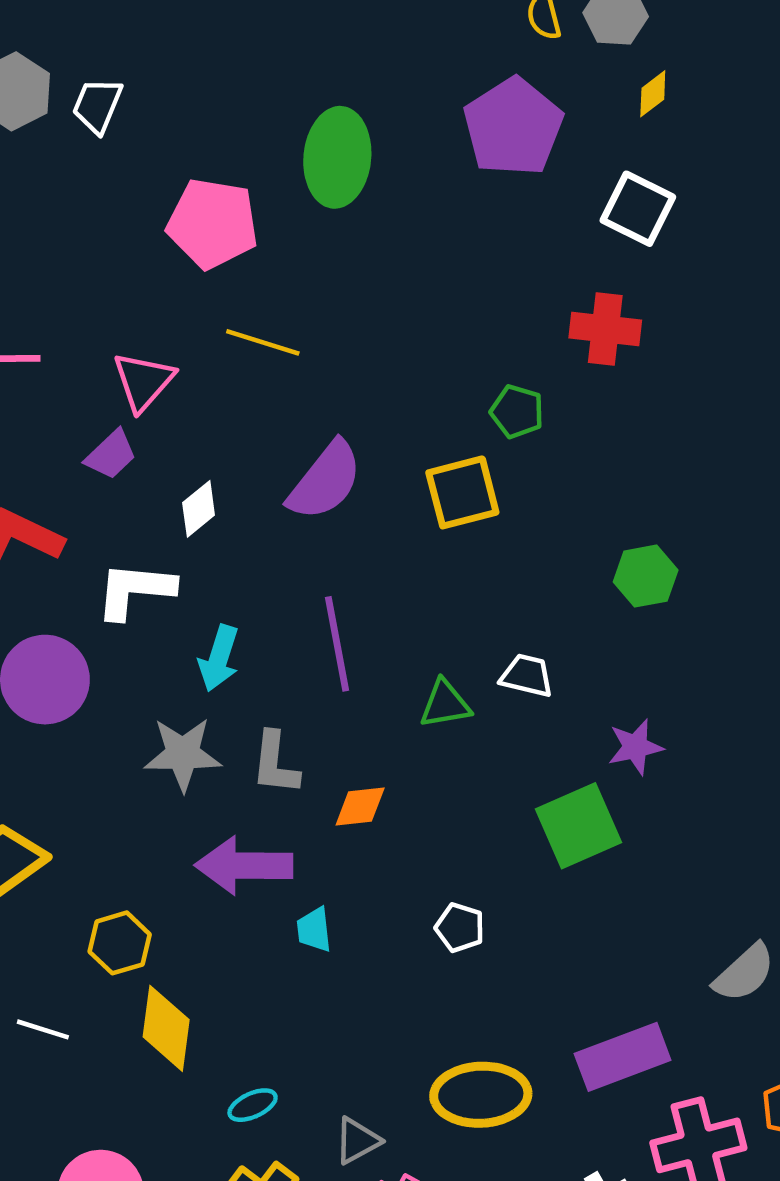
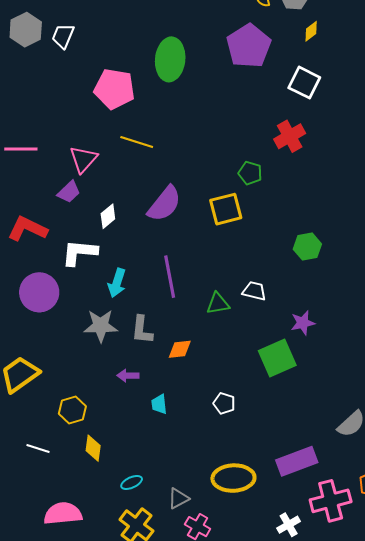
red cross: (605, 329) -> (290, 136), turned -36
purple arrow: (244, 866) -> (128, 376), size x0.5
yellow diamond: (166, 1028) -> (93, 448), size x0.7

